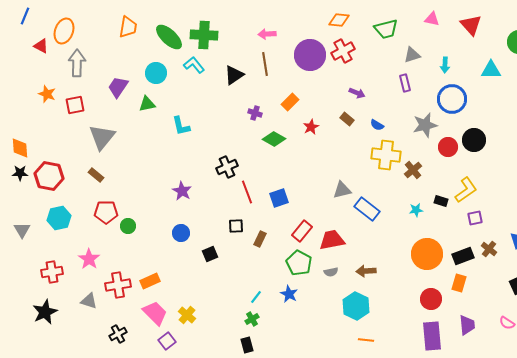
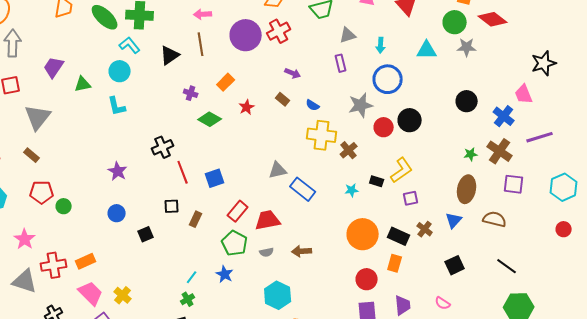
cyan circle: (156, 73) -> (120, 71), moved
black rectangle: (463, 256) -> (399, 236), turned 45
gray triangle: (89, 301) -> (25, 281), size x1.5
cyan hexagon: (356, 306) -> (278, 295), moved

